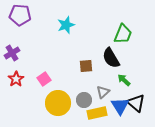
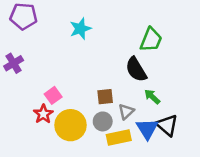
brown square: (86, 66) -> (105, 97), moved
red star: (16, 79) -> (43, 114), moved

